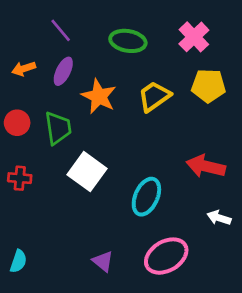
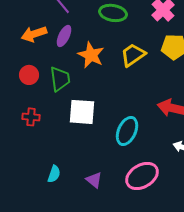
orange arrow: (24, 69) -> (34, 34), size x1.4
white square: (87, 172) -> (82, 112), turned -32
cyan semicircle: (18, 261) -> (54, 174), moved

